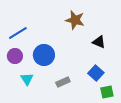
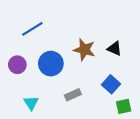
brown star: (75, 20) -> (84, 50), moved
blue line: (18, 33) -> (32, 29), moved
cyan triangle: (27, 79) -> (31, 103), moved

